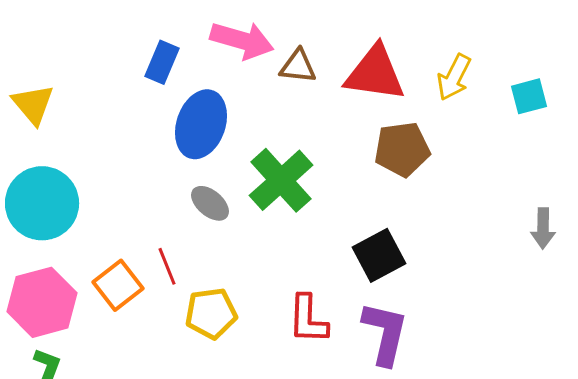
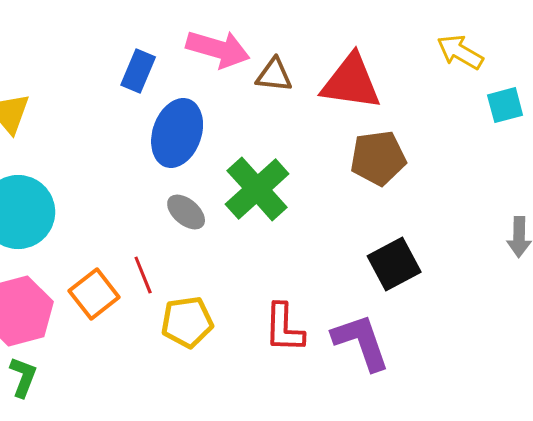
yellow arrow: (454, 77) -> (460, 52), moved, turned 93
black square: (379, 255) -> (394, 264), moved
purple L-shape: (385, 333) -> (361, 342), turned -32

